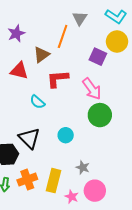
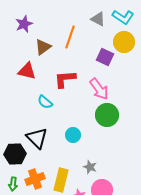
gray triangle: (80, 18) -> (98, 19), moved, turned -35
purple star: (16, 33) -> (24, 24), moved
brown triangle: (41, 55) -> (43, 47), moved

